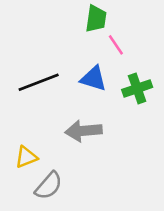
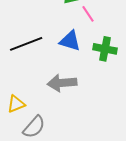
green cross: (137, 88) -> (105, 49), turned 30

